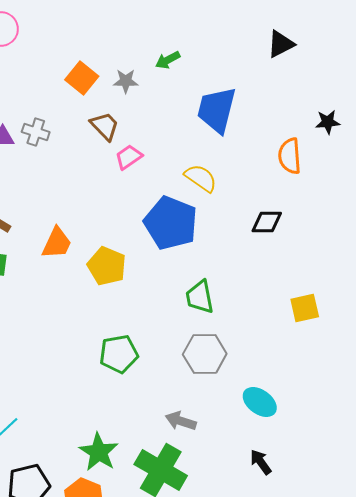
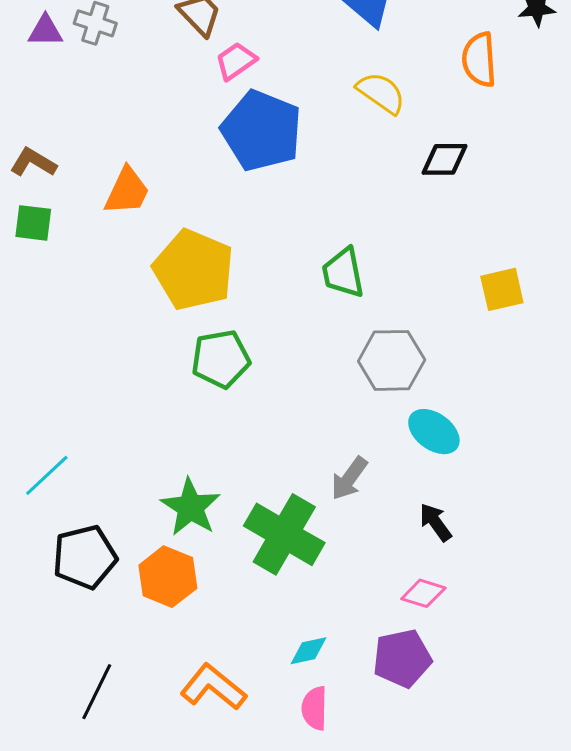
yellow semicircle: (201, 178) -> (381, 93), moved
blue pentagon: (171, 223) -> (262, 131), moved
yellow pentagon: (107, 266) -> (194, 270), moved, size x1.4
gray hexagon: (205, 354) -> (392, 360), moved
gray arrow: (181, 421) -> (349, 478), moved, turned -72

